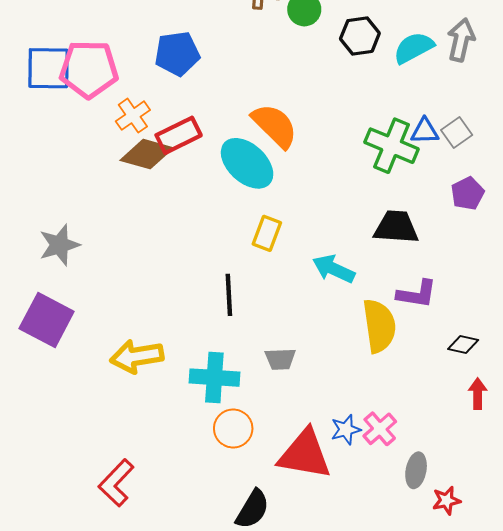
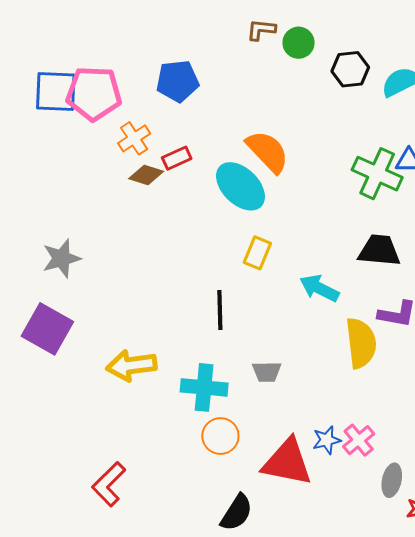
red rectangle: (179, 135) -> (177, 158), size x0.7
brown diamond: (147, 154) -> (146, 175), size x0.7

